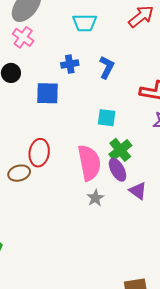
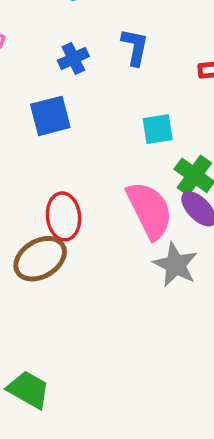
brown ellipse: (19, 173) -> (40, 259), size x1.4
gray star: (95, 198) -> (175, 265), size x1.5

